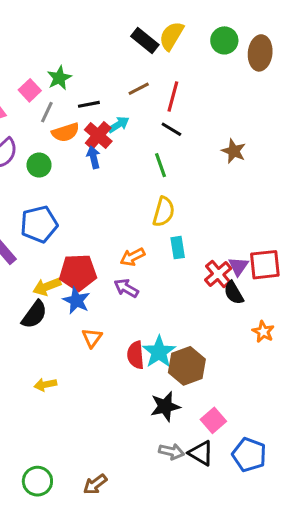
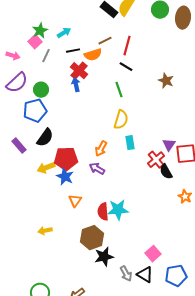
green star: (59, 78) -> (40, 31), moved
cyan arrow: (118, 125) -> (64, 33), moved
orange semicircle: (66, 132) -> (93, 55), moved
blue pentagon: (39, 224) -> (35, 111), moved
orange arrow: (132, 257) -> (101, 149), turned -35
purple triangle: (238, 266) -> (169, 145), moved
black semicircle: (34, 315) -> (45, 138), moved
cyan star: (159, 352) -> (118, 210), turned 30
brown hexagon: (187, 366) -> (92, 238), moved
black star: (165, 406) -> (104, 257), moved
gray arrow: (171, 452) -> (126, 274), turned 49
blue pentagon: (249, 455) -> (176, 276), turned -30

